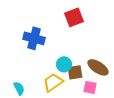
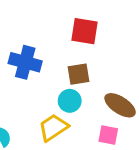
red square: (74, 17) -> (84, 31), turned 30
brown square: (75, 72) -> (79, 74), moved

